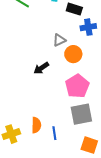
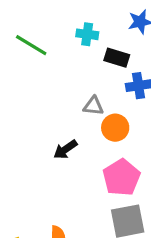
gray triangle: (59, 40) -> (93, 106), turned 32

